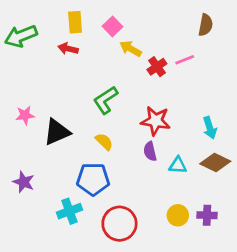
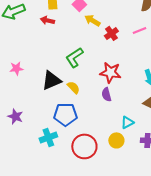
pink line: (185, 60) -> (139, 30), moved
black triangle: (57, 132) -> (51, 80), moved
cyan triangle: (178, 165) -> (127, 122), moved, turned -32
yellow circle: (178, 215) -> (116, 140), moved

